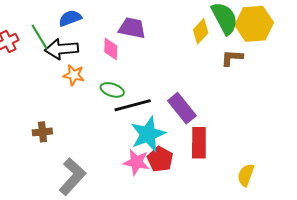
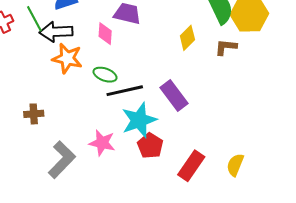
yellow diamond: (201, 31) -> (187, 38), moved
orange star: (74, 75) -> (67, 58), size x1.4
red rectangle: (199, 143) -> (191, 166), moved, turned 32
pink star: (136, 162) -> (102, 143), moved

